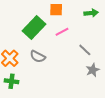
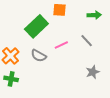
pink line: (62, 32) -> (61, 45), moved
gray line: (85, 50) -> (87, 41), moved

